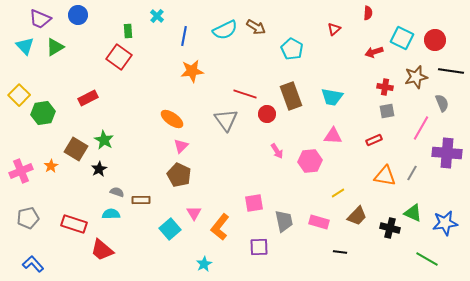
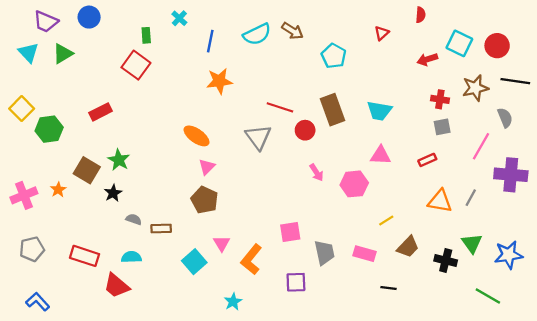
green triangle: (413, 213) -> (472, 243), turned 30
cyan semicircle: (111, 214) -> (131, 257), moved

